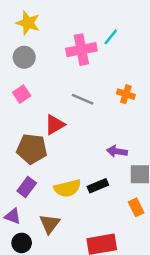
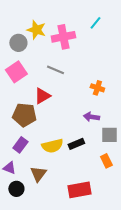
yellow star: (28, 23) -> (36, 30), moved
cyan line: (111, 37) -> (95, 23), moved
pink square: (22, 94) -> (16, 72), size x1.5
orange cross: (126, 94) -> (97, 88), moved
gray line: (83, 99) -> (55, 70), moved

